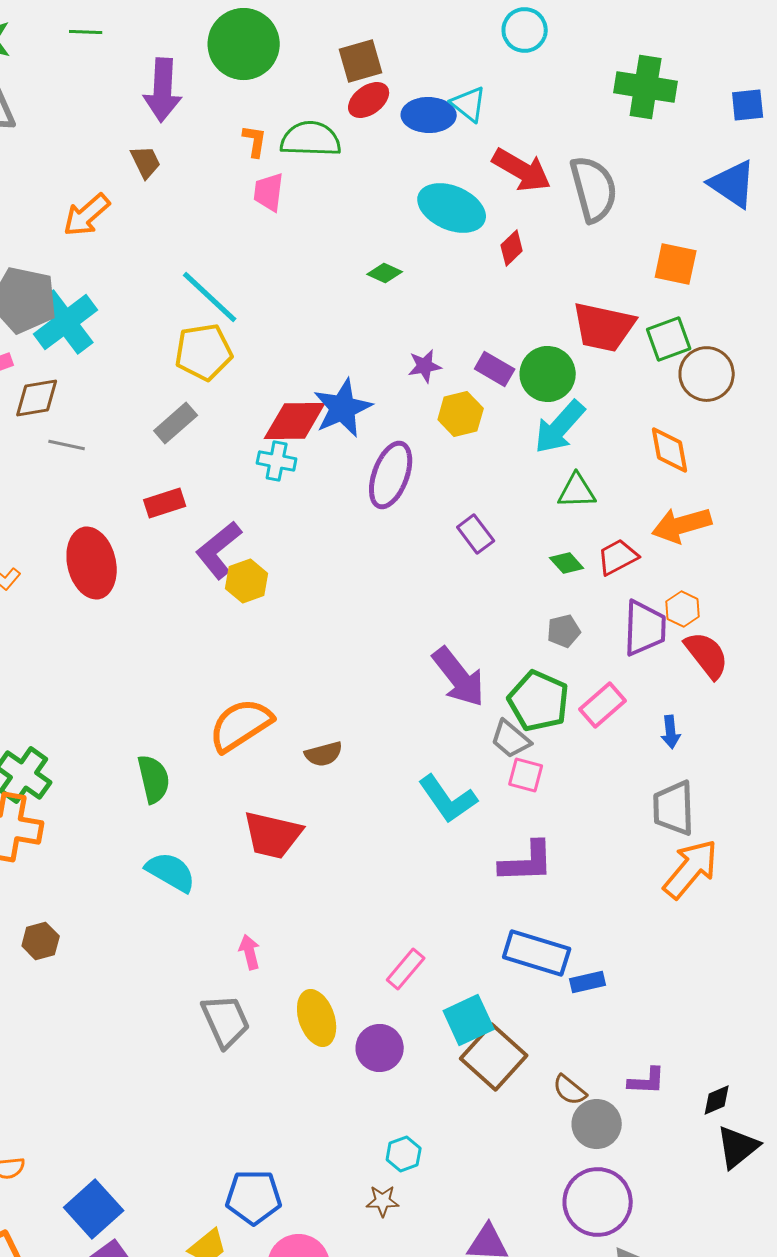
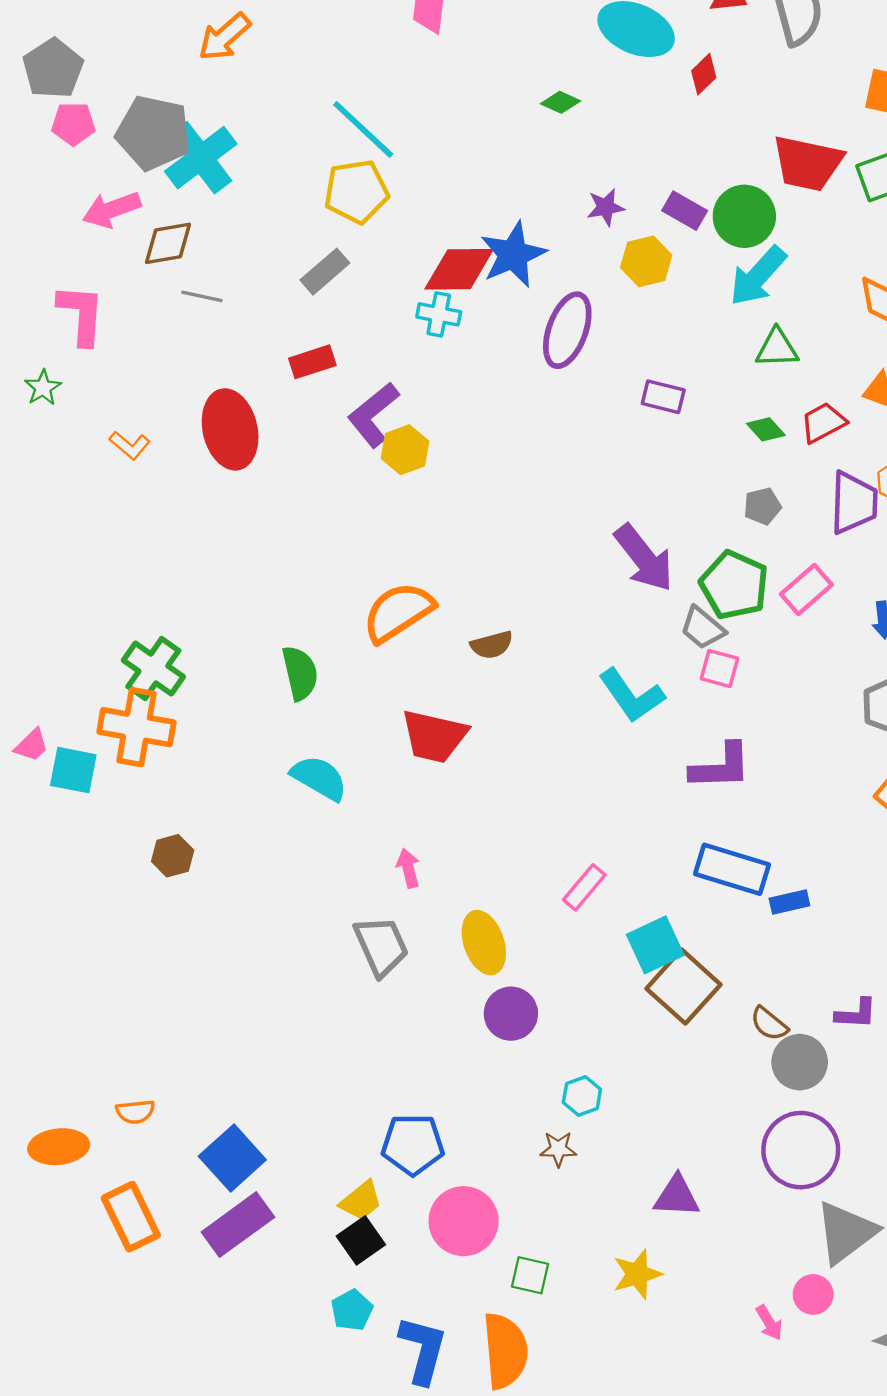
purple rectangle: (476, 534) -> (663, 397), turned -39
purple circle: (380, 1048) -> (511, 1014), moved

